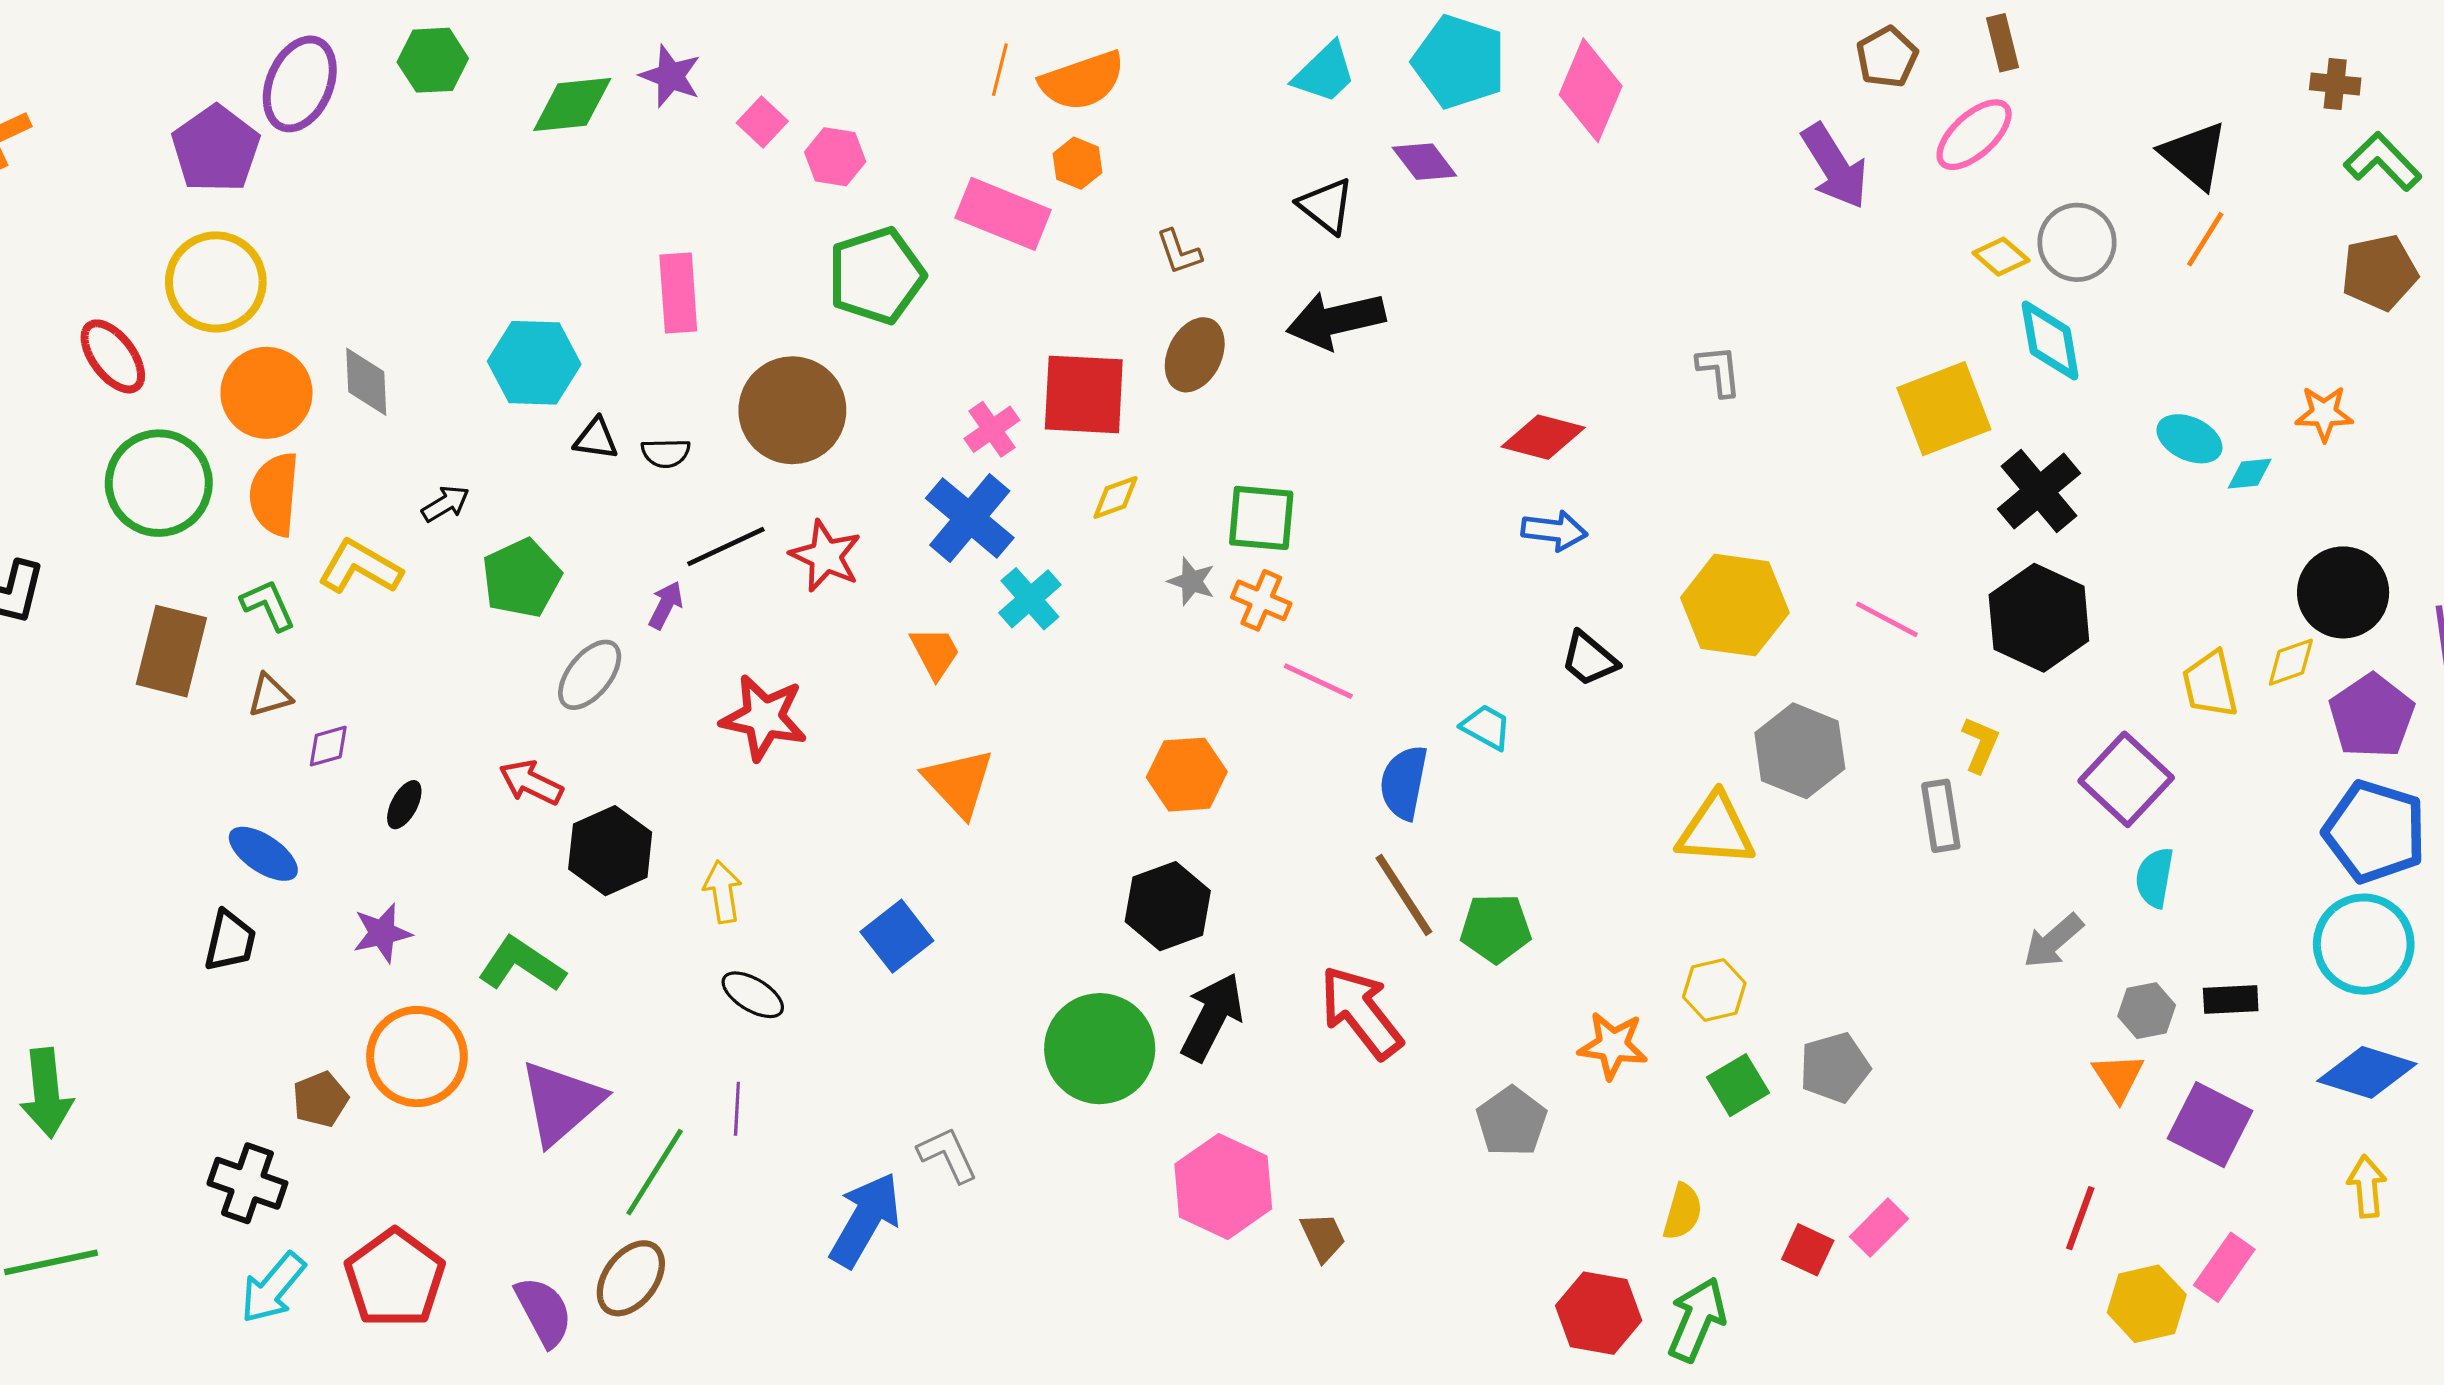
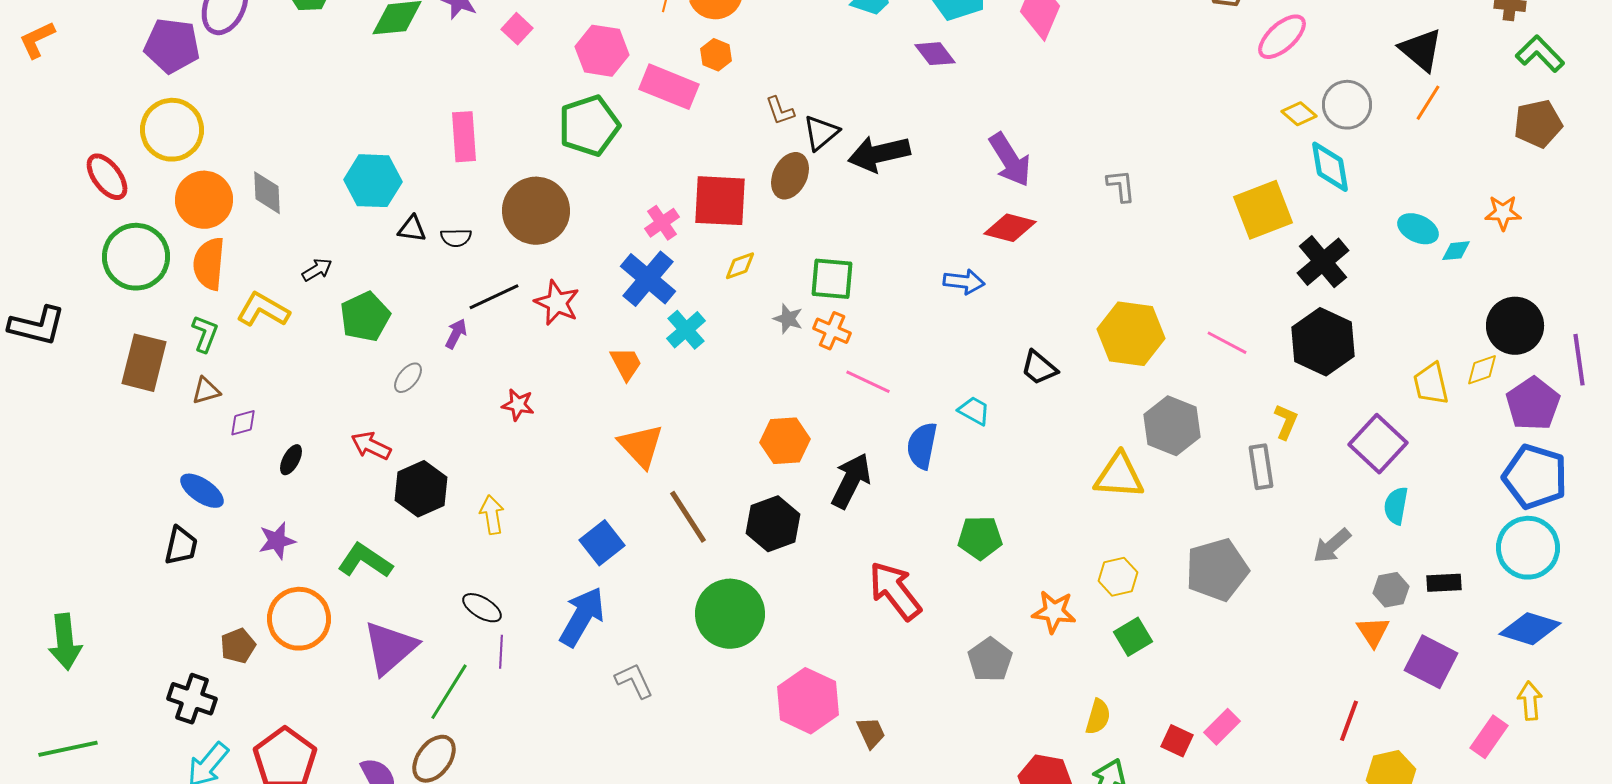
purple pentagon: (216, 149) -> (172, 46), turned -30
pink hexagon: (835, 157) -> (602, 51), moved, size x1.4
purple arrow: (1835, 166) -> (1010, 160), moved
black triangle: (1326, 206) -> (821, 133), moved, turned 42
blue arrow: (1554, 531) -> (964, 282), moved
green L-shape: (268, 605) -> (205, 334), turned 45
gray ellipse: (590, 675) -> (408, 378), size x0.7
red star: (764, 718) -> (518, 405), size x0.6
brown line: (1404, 895) -> (688, 517), moved
black ellipse: (753, 995) -> (482, 608), moved
black arrow: (1212, 1017) -> (851, 481), moved
gray pentagon: (1835, 1068) -> (1217, 570), moved, size x1.4
blue arrow: (865, 1220) -> (582, 617), moved
pink rectangle: (2224, 1267) -> (1489, 737), moved

